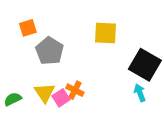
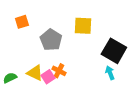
gray pentagon: (50, 51) -> (51, 40), moved
yellow triangle: (44, 93) -> (35, 73), turned -30

